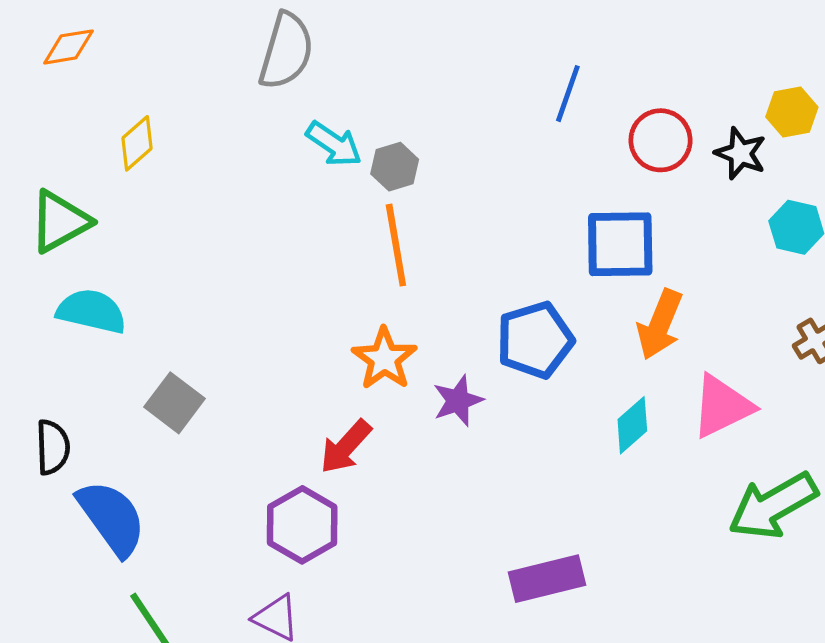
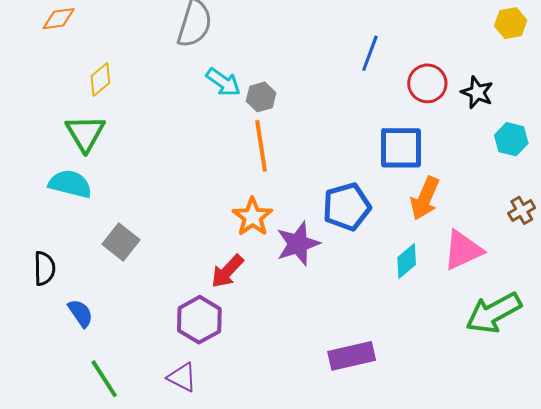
yellow hexagon: (792, 112) -> (511, 23), moved
green triangle: (60, 221) -> (85, 133), moved, turned -33
purple star: (458, 401) -> (298, 244), size x1.4
blue semicircle: (112, 518) -> (80, 313), size x0.6

